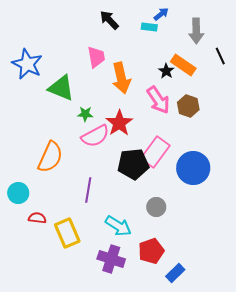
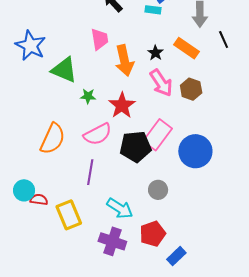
black star: (166, 71) -> (155, 53), moved
pink semicircle: (95, 136) -> (98, 134), moved
cyan circle: (18, 193) -> (24, 190), moved

